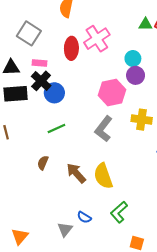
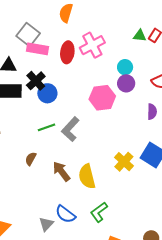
pink rectangle: (40, 63) -> (38, 49), moved, size x1.5
yellow cross: (142, 120) -> (124, 162), moved, turned 30
gray L-shape: (104, 129) -> (70, 129), moved
blue semicircle: (84, 217) -> (65, 214), size x1.5

